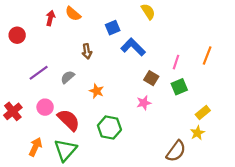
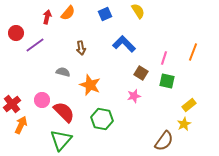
orange semicircle: (73, 14) -> (68, 13), turned -91
blue square: (113, 28) -> (105, 14), moved
purple line: (39, 73) -> (35, 45), moved
gray semicircle: (68, 77) -> (63, 72), turned 56
green square: (179, 87) -> (167, 81), turned 35
orange star: (97, 91) -> (90, 85), size x1.5
orange arrow: (35, 147) -> (21, 125), moved

